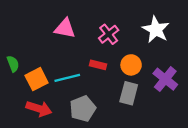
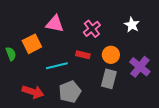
white star: (156, 30) -> (132, 25), size x0.7
orange square: (37, 79) -> (32, 44), moved

